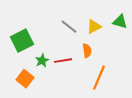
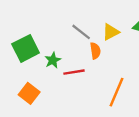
orange semicircle: (87, 51) -> (95, 51), moved
green star: (42, 61) -> (53, 60), moved

